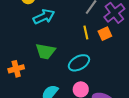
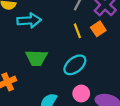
cyan arrow: (44, 17) -> (29, 20), turned 30

